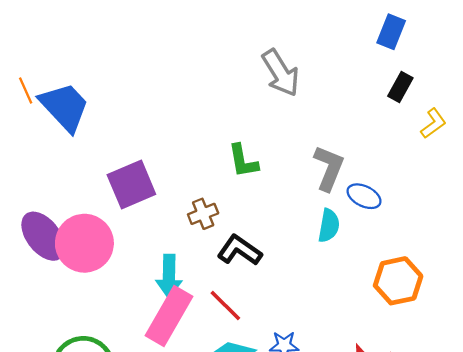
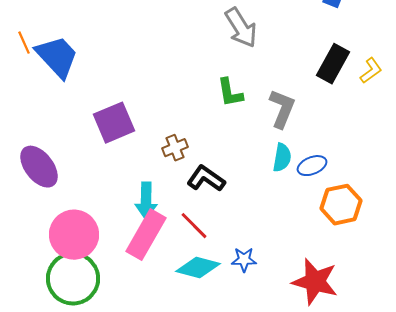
black rectangle: (400, 87) -> (333, 64), moved, size x1.5
green L-shape: (243, 161) -> (230, 93), moved
blue ellipse: (364, 196) -> (312, 166), moved, turned -48
pink circle: (84, 243) -> (74, 235), moved

